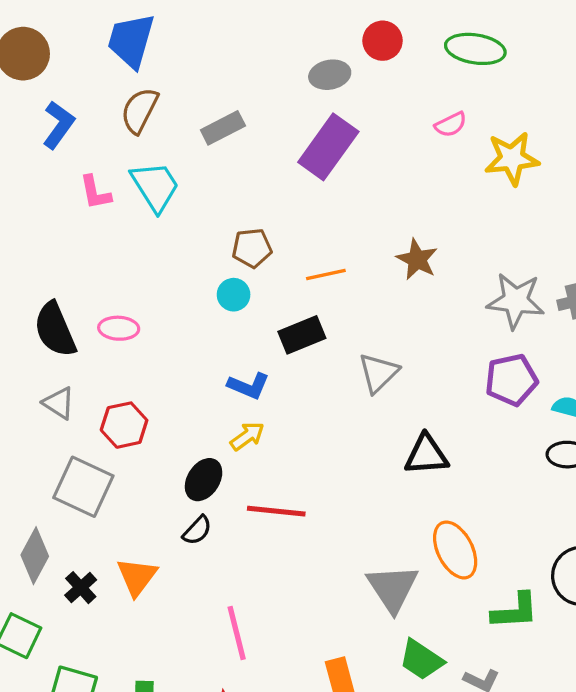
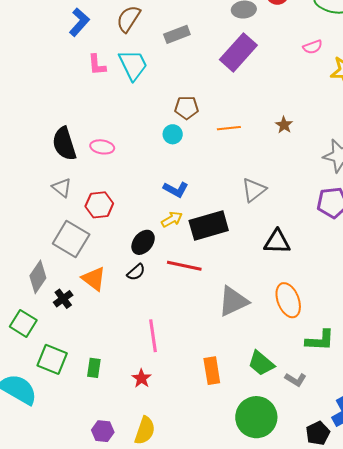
brown star: (417, 259) -> (284, 125), size x0.7
black rectangle: (302, 335) -> (209, 226), moved, size x1.4
orange triangle: (137, 577) -> (94, 279), moved, turned -36
gray triangle: (393, 588) -> (233, 301), moved, turned 32

